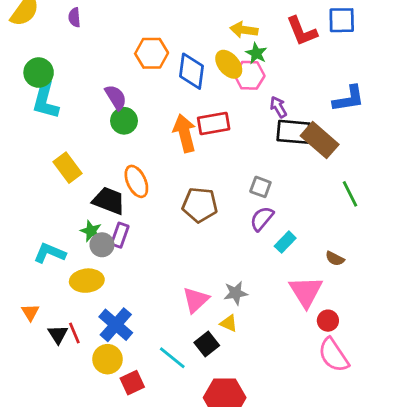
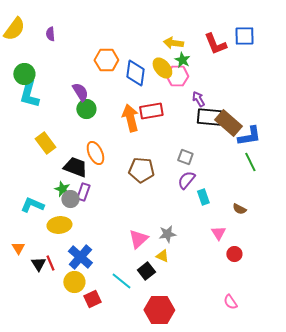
blue L-shape: (349, 99) -> (249, 136), moved
cyan rectangle: (285, 242) -> (203, 197), turned -63
pink triangle: (306, 292) -> (218, 233), size x0.6
pink semicircle: (333, 355) -> (230, 302), moved, size x0.6

